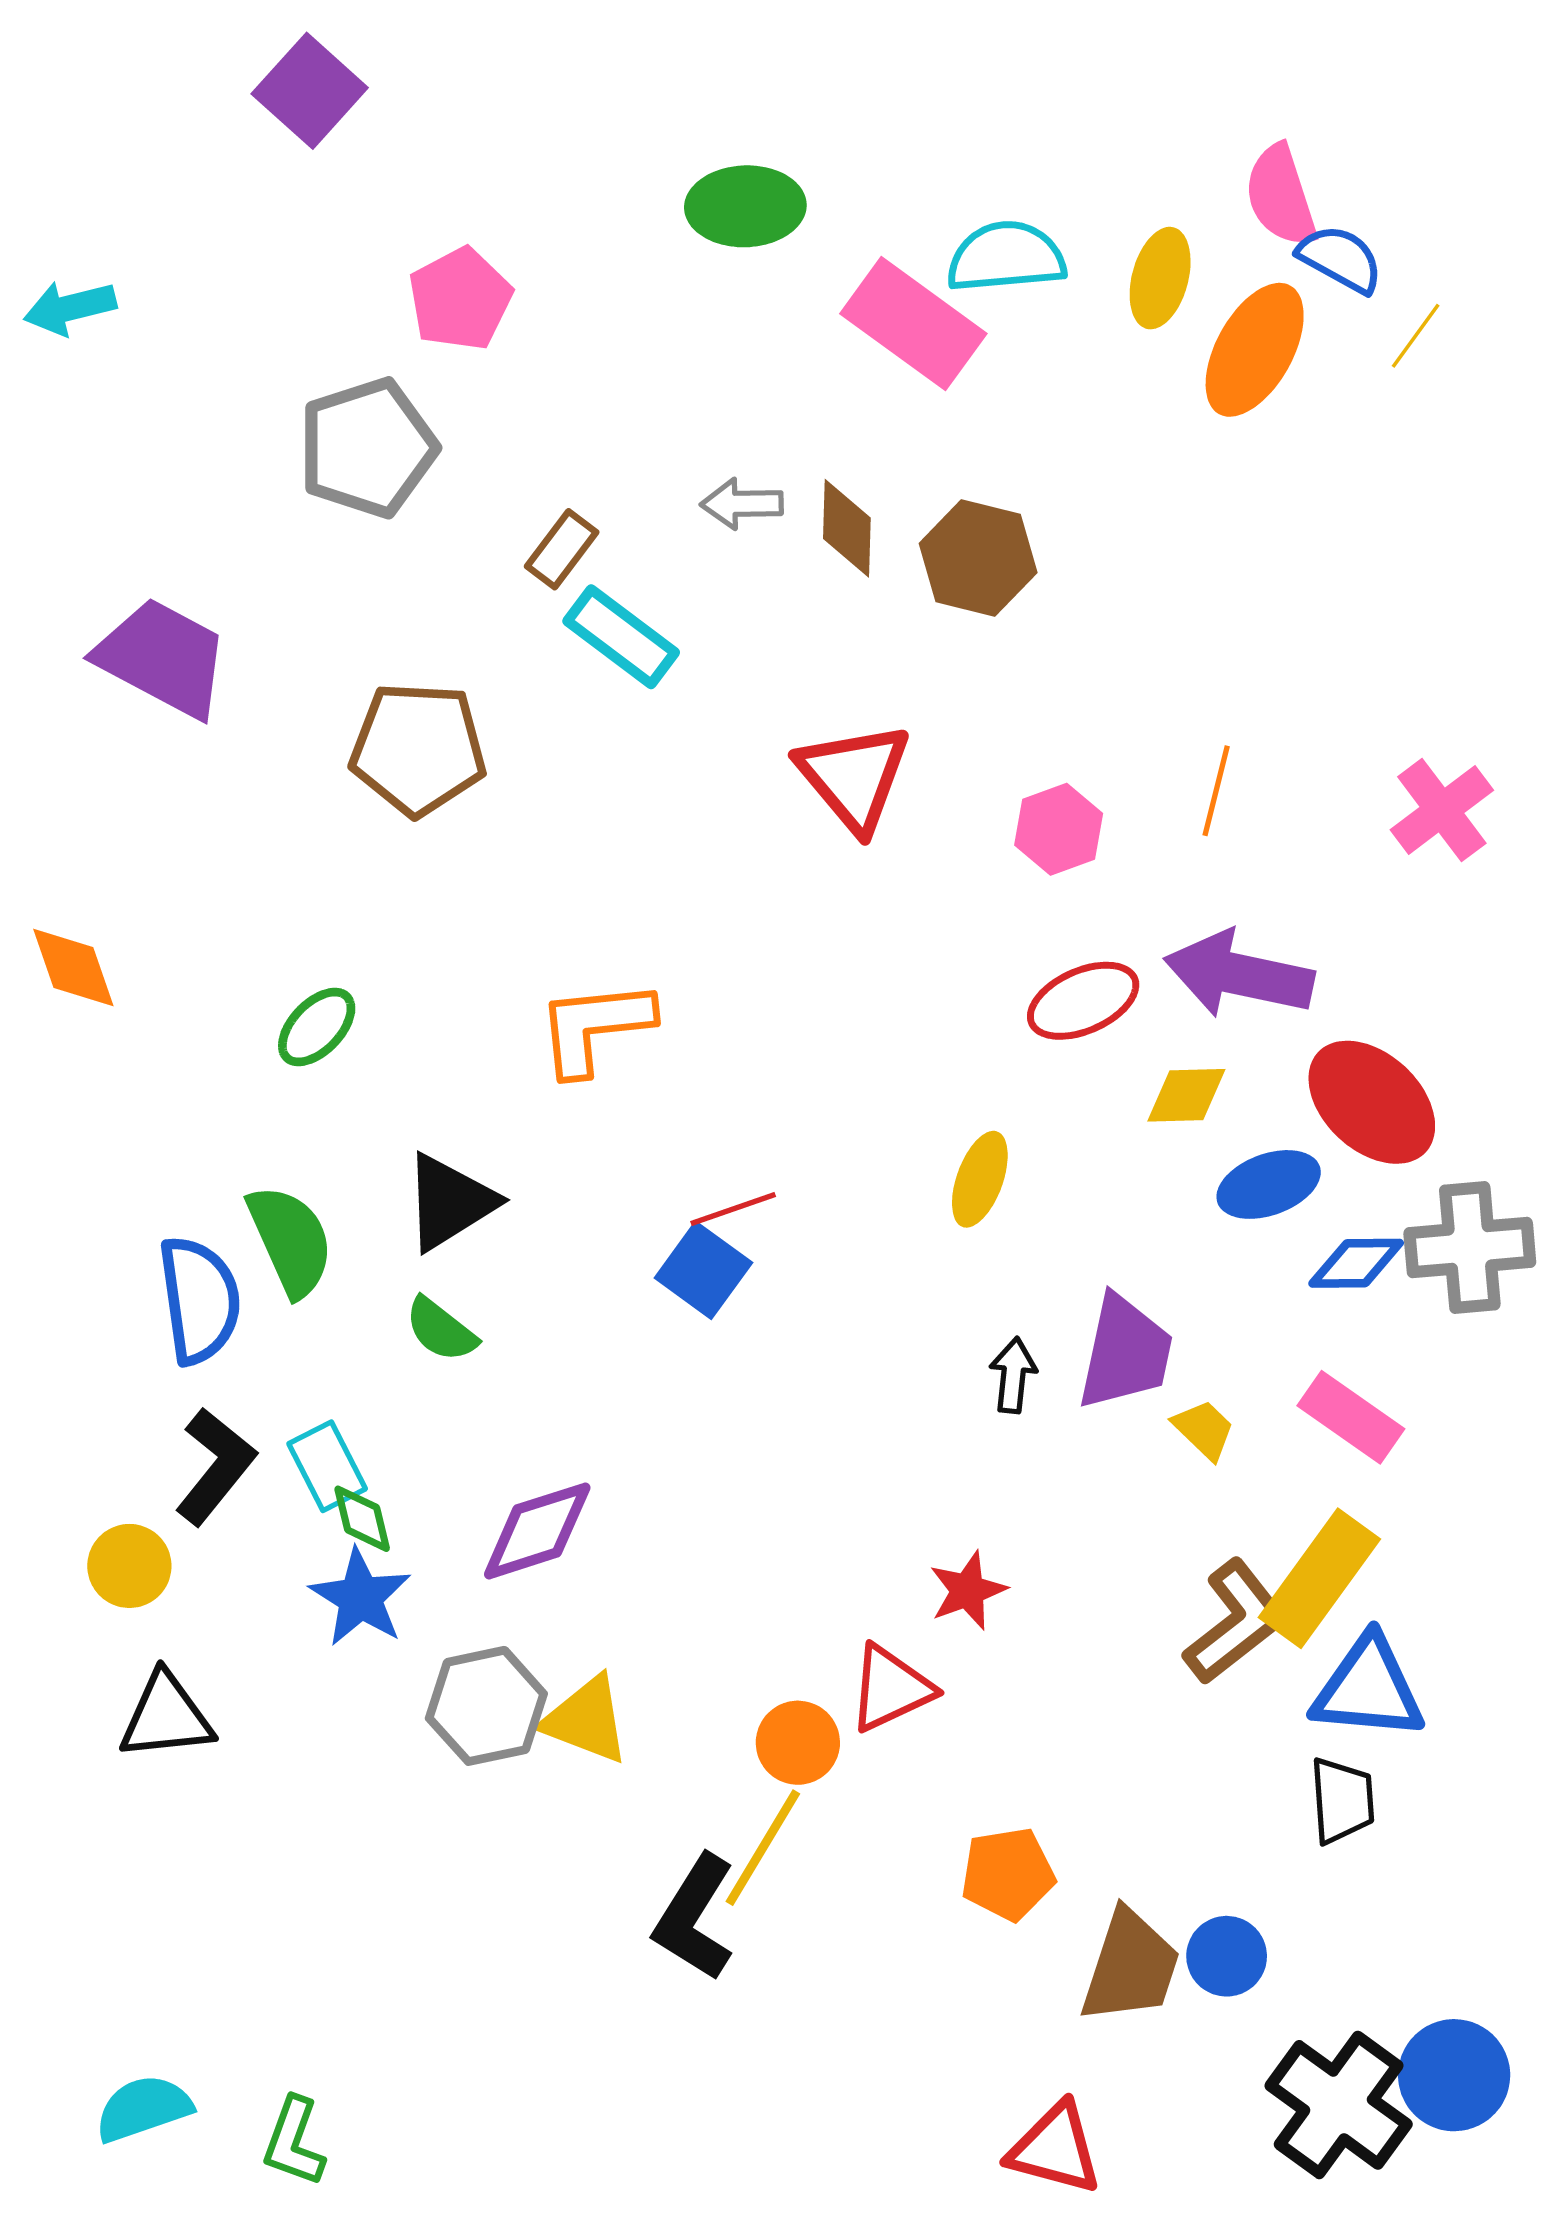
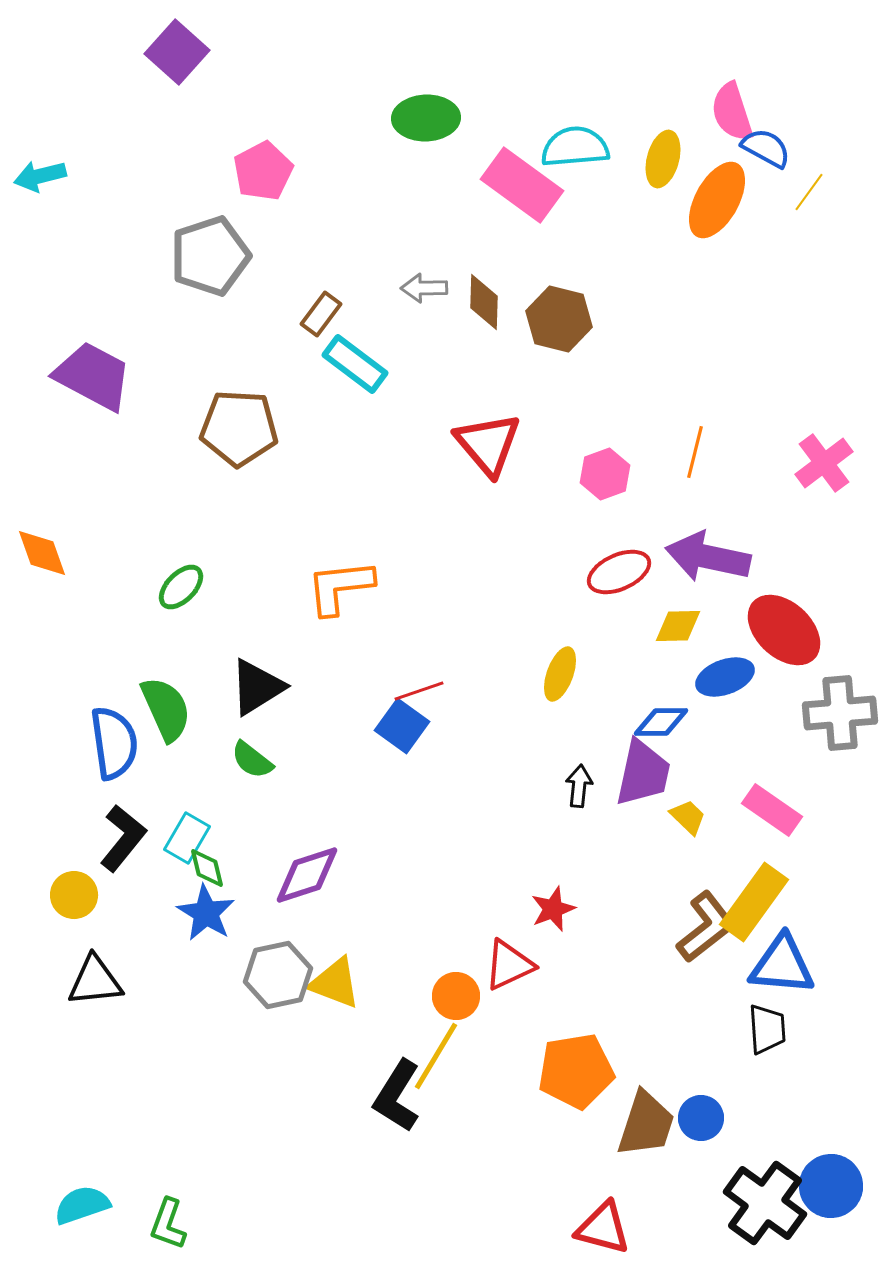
blue diamond: (1356, 1263) -> (661, 722), moved
cyan rectangle: (327, 1466) -> (187, 838), turned 57
orange pentagon: (1008, 1874) -> (576, 1071), size x1.4

